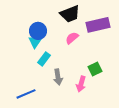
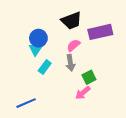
green square: (95, 69) -> (89, 77), moved
gray arrow: (58, 77) -> (70, 63), moved
pink arrow: (81, 84) -> (83, 93), turned 35

